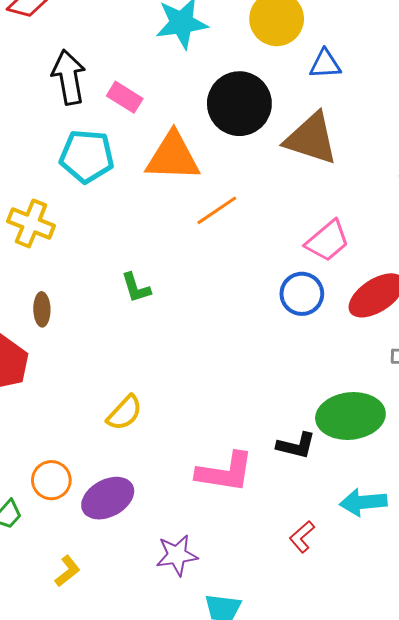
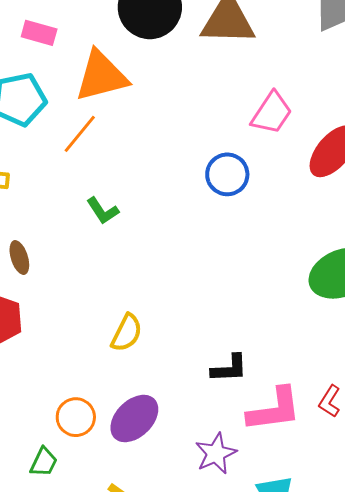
orange line: (217, 210) -> (80, 134), moved
blue circle: (302, 294) -> (227, 174), moved
black L-shape: (296, 446) -> (229, 368), moved
pink L-shape: (225, 472) -> (274, 410), moved

